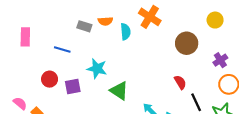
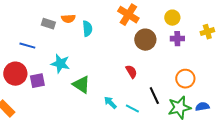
orange cross: (150, 17) -> (128, 15), moved
purple cross: (220, 60) -> (177, 39), moved, turned 32
red circle: (50, 79) -> (15, 74), size x1.5
red semicircle: (180, 82) -> (131, 72), moved

